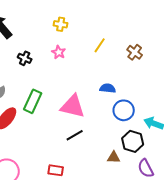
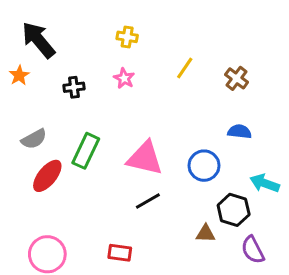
black cross: (25, 58) -> (74, 87), turned -32
blue semicircle: (108, 88) -> (239, 132), moved
blue circle: (124, 110) -> (204, 166), moved

